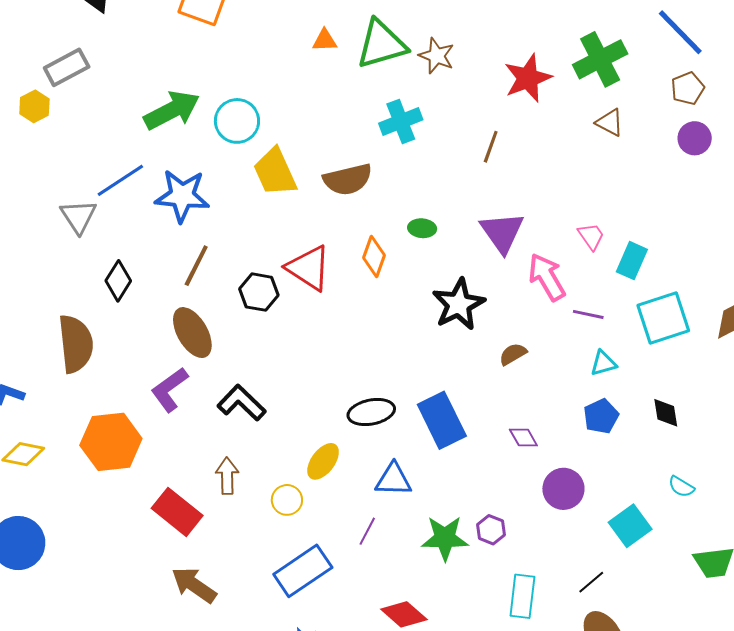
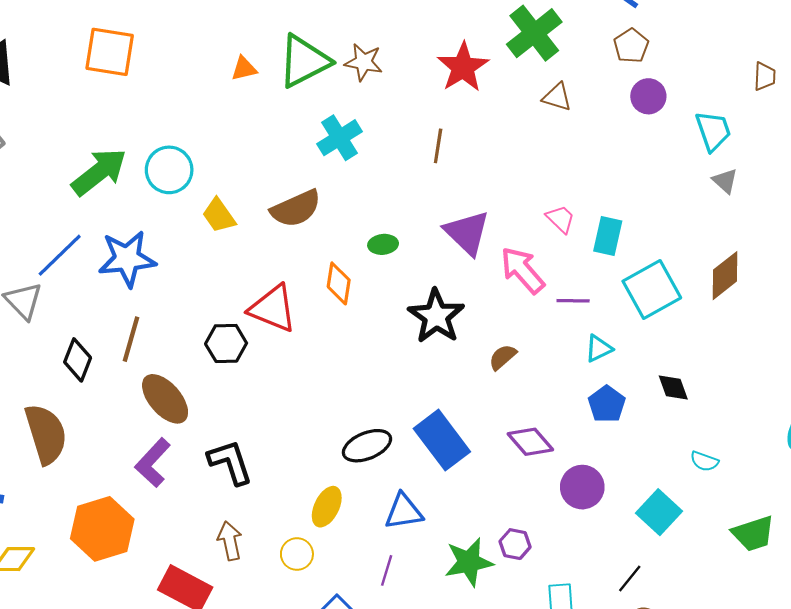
yellow trapezoid: (275, 172) -> (219, 215), size x0.7
brown line: (196, 266) -> (131, 339), moved
black L-shape: (242, 403) -> (230, 462), turned 39
purple diamond: (523, 438) -> (530, 442), size x1.4

